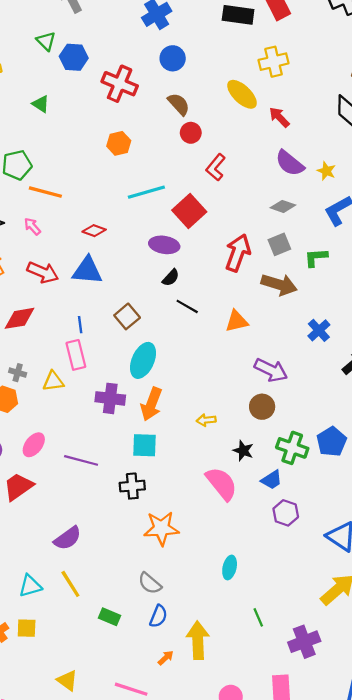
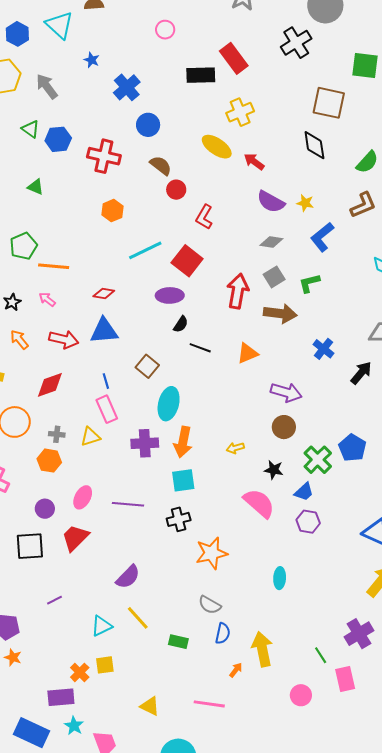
green cross: (292, 448) -> (318, 460), turned 36
purple hexagon: (286, 513) -> (308, 522), moved
green line: (258, 617) -> (321, 655), moved

